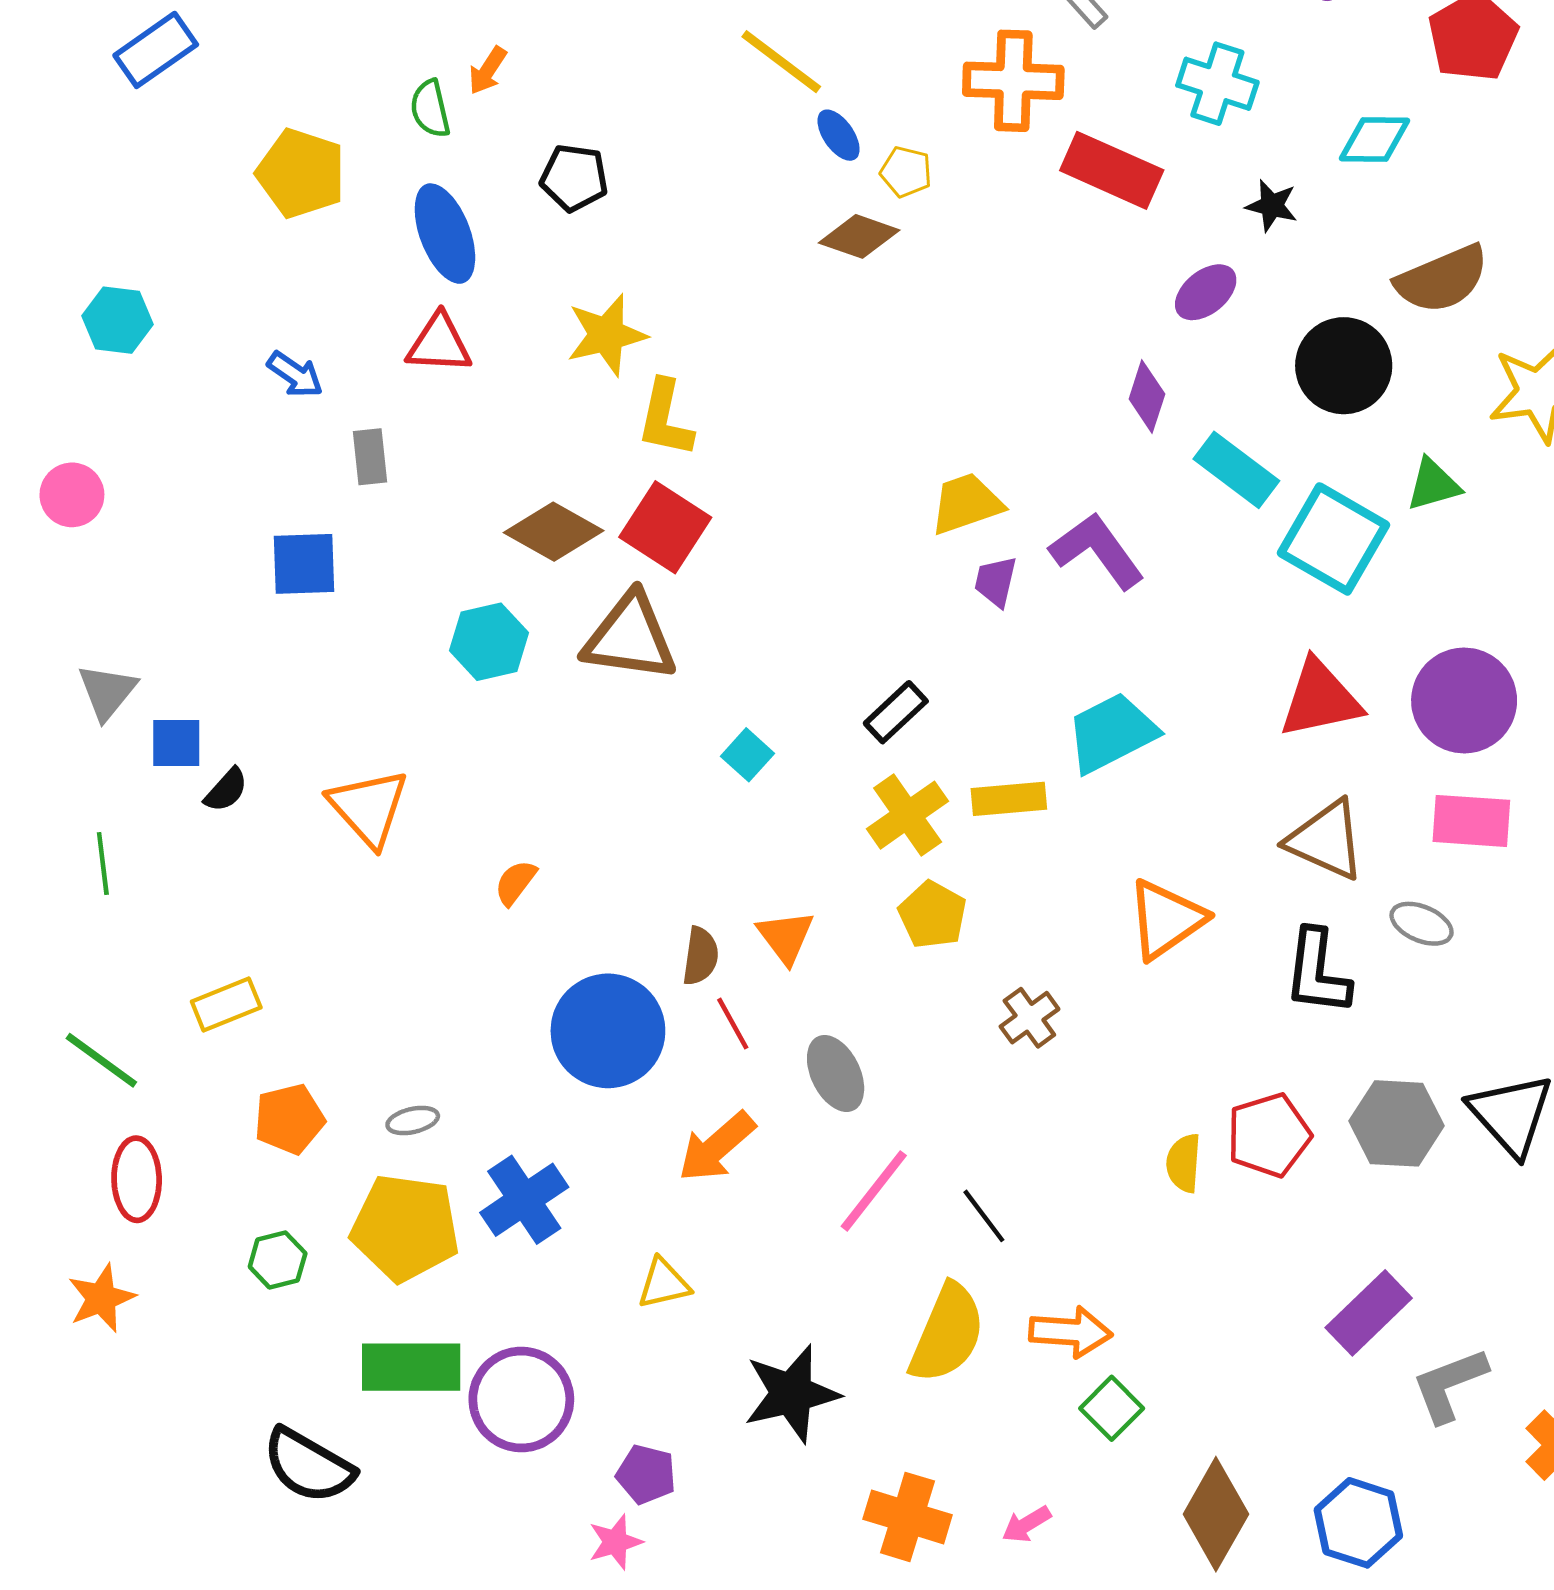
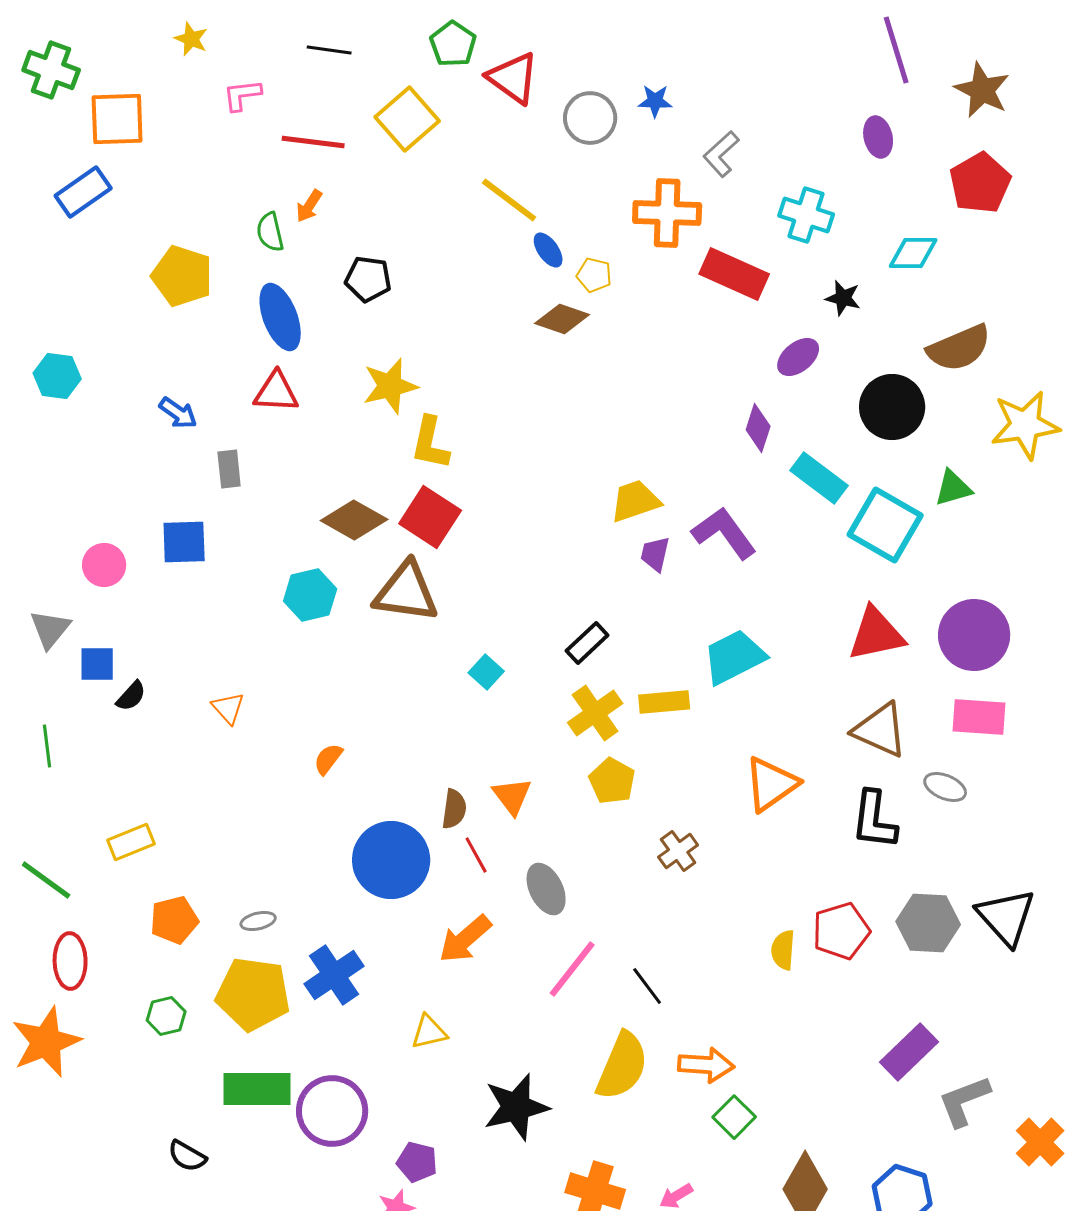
pink circle: (72, 495) -> (104, 565), moved
orange triangle: (369, 808) -> (228, 708), size x0.6
orange star: (101, 1298) -> (46, 1042), size x1.5
black semicircle: (308, 1466) -> (187, 1156), size x0.6

